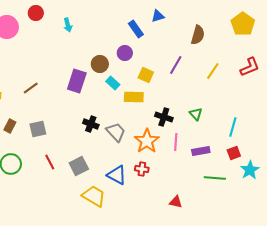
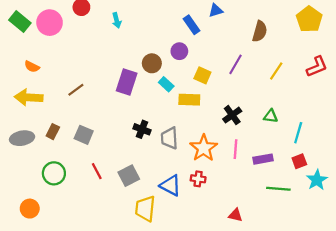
green triangle: (196, 114) -> (271, 116), moved, turned -40
black cross: (164, 117) -> (232, 115), moved, turned 36
gray square: (38, 129) -> (84, 135), turned 36
gray trapezoid: (116, 132) -> (169, 138), turned -140
yellow trapezoid: (94, 196) -> (145, 209), turned -115

